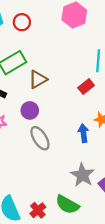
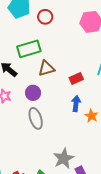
red rectangle: (86, 87) -> (76, 78), moved
blue arrow: (83, 133) -> (76, 104), moved

